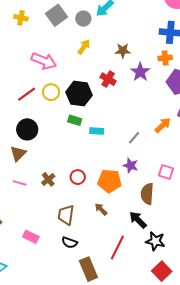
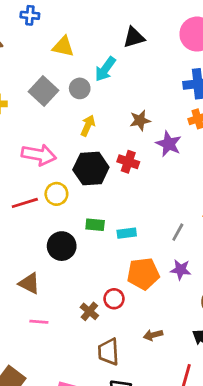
red line: (27, 94) -> (25, 203), turned 30
black hexagon: (79, 94) -> (91, 168), moved
black circle: (27, 129) -> (62, 246), moved
brown triangle: (18, 154) -> (29, 283), turned -36
brown cross: (48, 179) -> (89, 311), moved
orange pentagon: (109, 181) -> (143, 274), moved
brown arrow: (101, 209) -> (153, 335), turned -48

